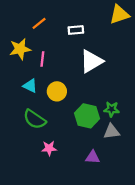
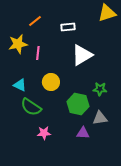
cyan triangle: (30, 86) -> (20, 85), moved
green star: (112, 109) -> (100, 89), moved
purple triangle: (93, 157) -> (83, 133), moved

